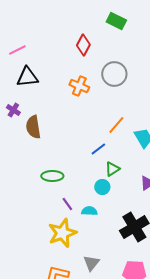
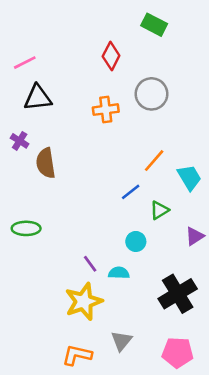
orange cross: (79, 86) -> (106, 110), turned -30
green triangle: (112, 169) -> (159, 210), moved
green ellipse: (52, 176) -> (26, 228), moved

